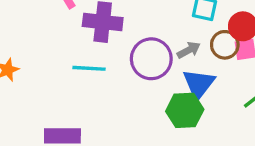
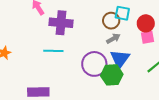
brown circle: (225, 45) -> (111, 21), moved
purple circle: (151, 59) -> (94, 64), moved

